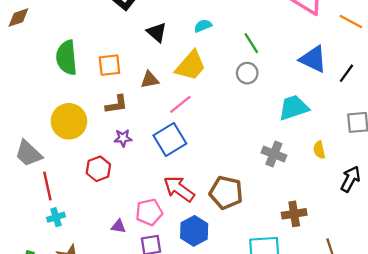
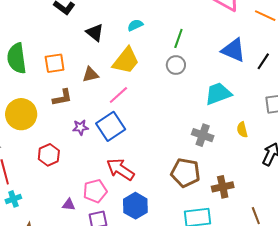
green line: (251, 43) -> (178, 38), turned 54
purple star: (123, 138) -> (80, 127), moved
brown pentagon: (226, 193) -> (185, 173), moved

